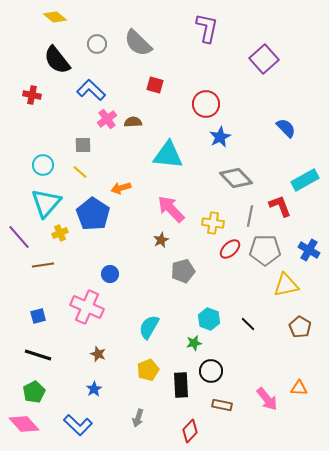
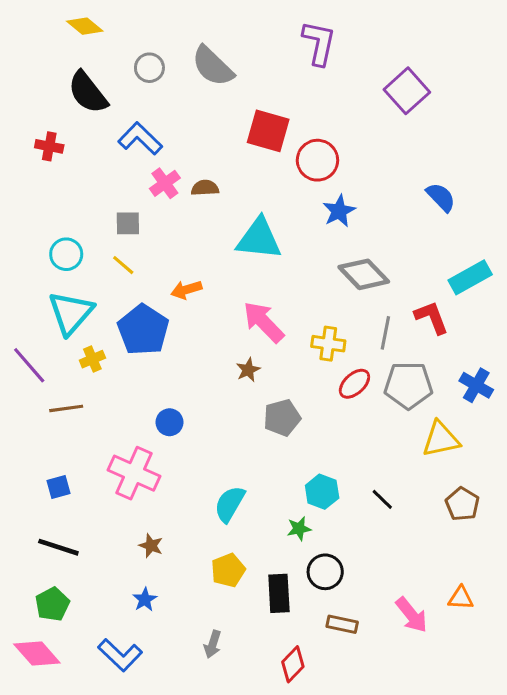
red square: (155, 85) -> (268, 131), moved, size x1.6

